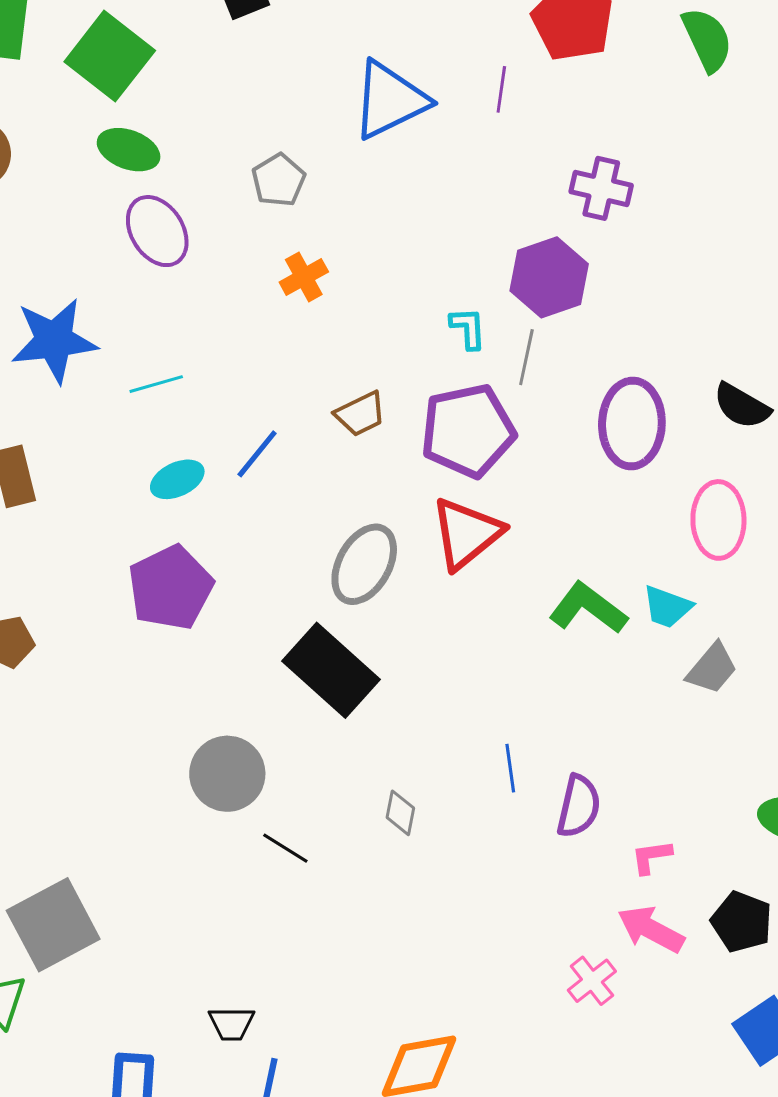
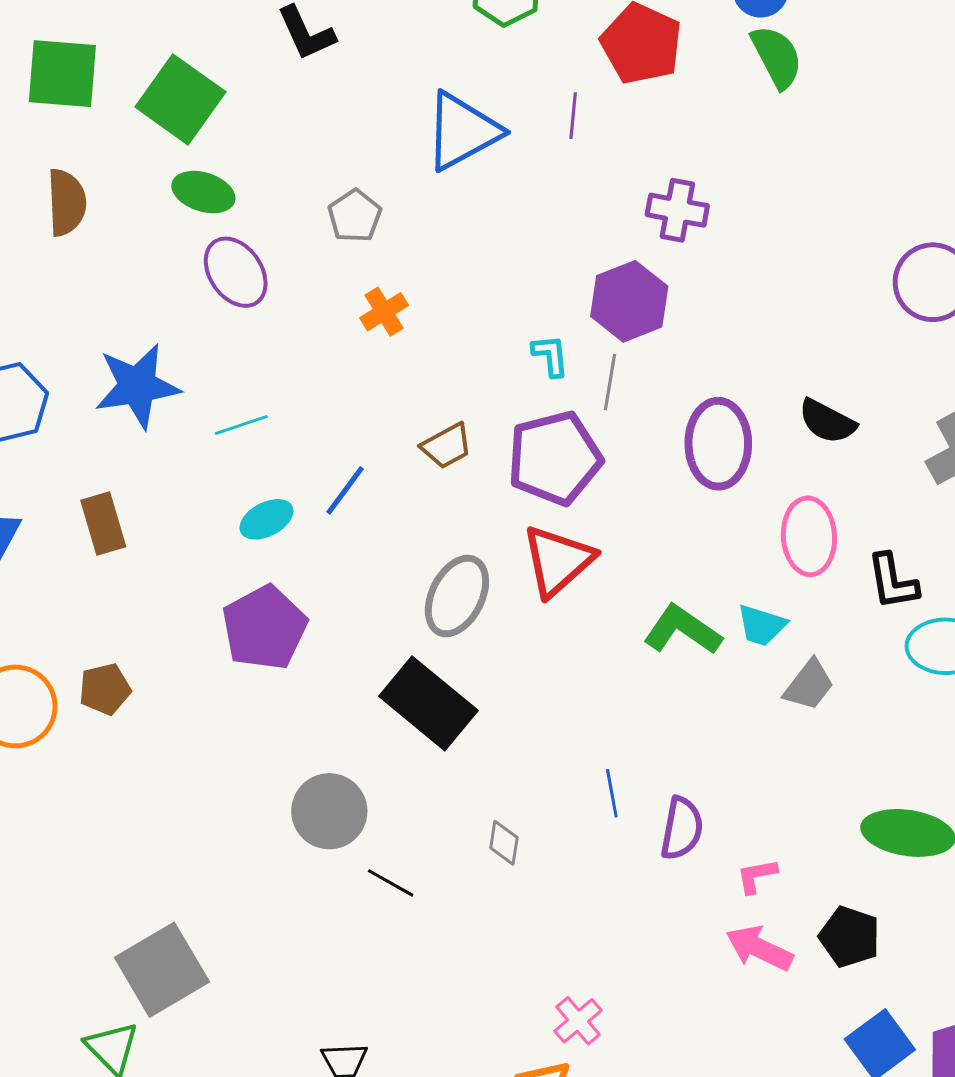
pink cross: (592, 981) -> (578, 1021), moved

